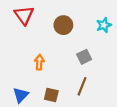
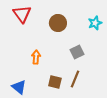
blue triangle: (21, 95) -> (19, 87), turned -35
brown square: (51, 95) -> (55, 82), moved

